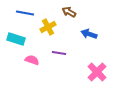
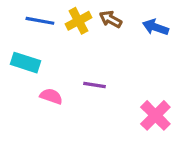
yellow cross: (48, 27) -> (78, 21), moved
blue arrow: (89, 34) -> (155, 27), moved

